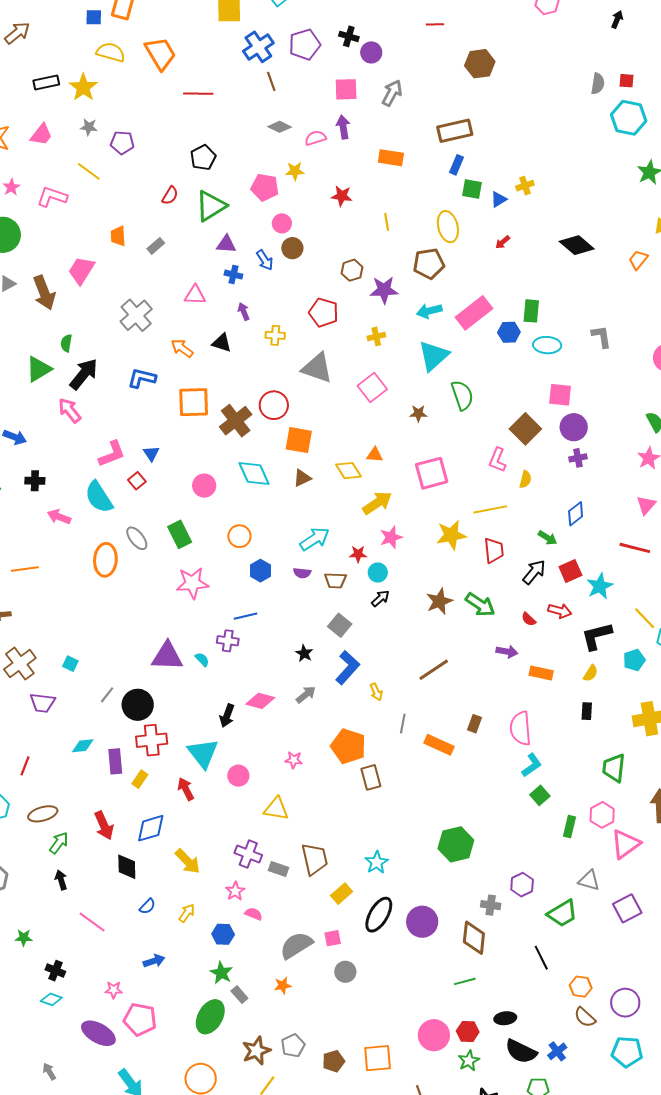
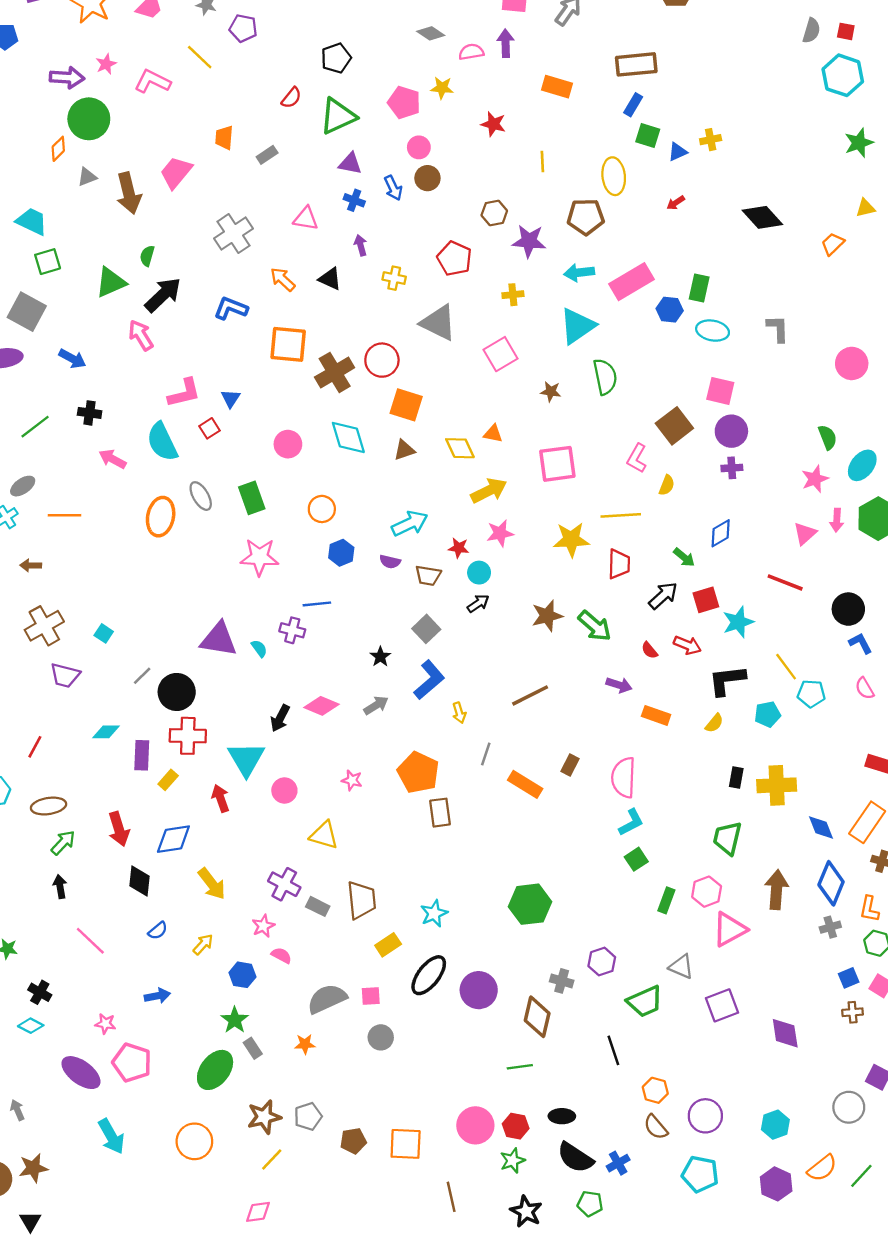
black rectangle: (587, 711) -> (736, 777), moved

